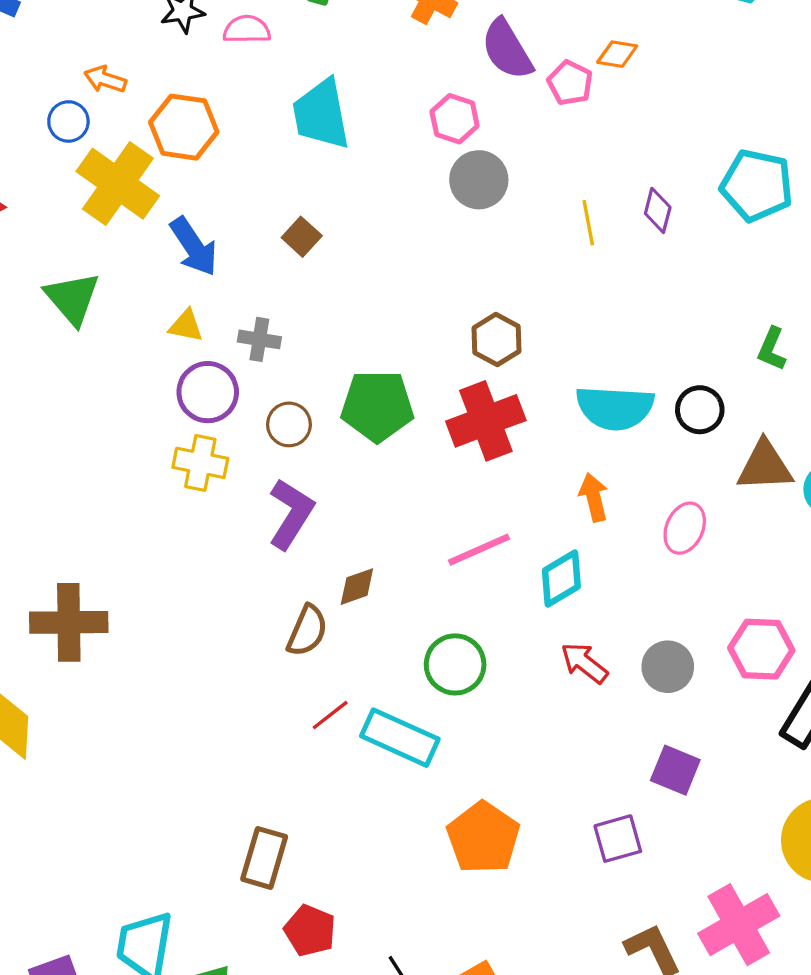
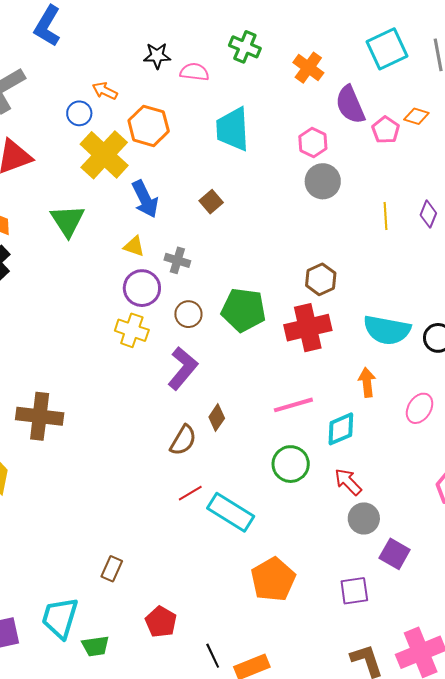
brown diamond: (357, 587) -> (217, 418), turned -44
green circle: (455, 664) -> (291, 464), moved
gray circle: (668, 667) -> (364, 518), moved
brown rectangle: (264, 858) -> (112, 569), moved, size x0.7

